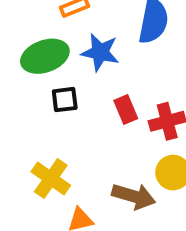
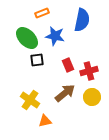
green ellipse: (45, 56) -> (27, 38), turned 65
brown arrow: (134, 196) -> (65, 93), moved, turned -55

